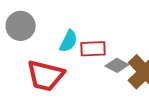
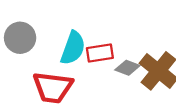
cyan semicircle: (68, 41) -> (73, 48), size x1.4

